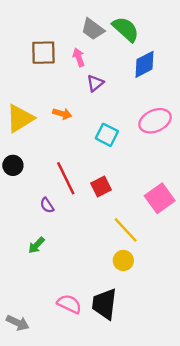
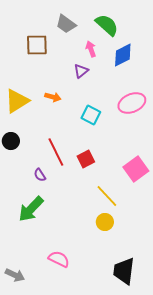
gray trapezoid: (93, 29) -> (66, 24), moved
pink arrow: (79, 57) -> (91, 49), moved
green arrow: (36, 245) -> (31, 209), size x1.8
black trapezoid: (105, 304) -> (124, 271), moved

